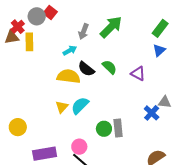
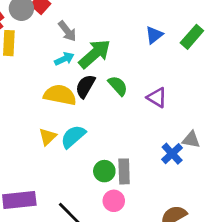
green arrow: (111, 27) -> (95, 54), moved
gray arrow: (84, 32) -> (67, 31), moved, turned -63
blue triangle: (159, 50) -> (154, 35), moved
black semicircle: (86, 69) -> (85, 86), turned 78
pink circle: (79, 147) -> (114, 201), moved

